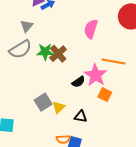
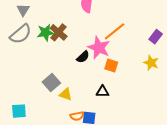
orange line: (114, 61) -> (115, 31), turned -40
yellow triangle: (59, 107) -> (66, 94), moved, turned -48
black triangle: (81, 116) -> (103, 92), moved

